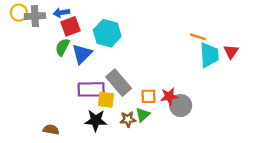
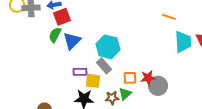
cyan hexagon: (107, 33) -> (108, 47), moved
orange line: (198, 37) -> (169, 17), moved
gray rectangle: (119, 83) -> (104, 66), size x0.7
purple rectangle: (91, 89) -> (80, 72), size x0.6

